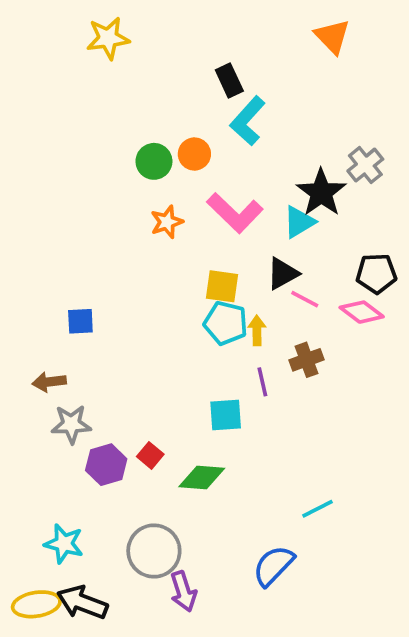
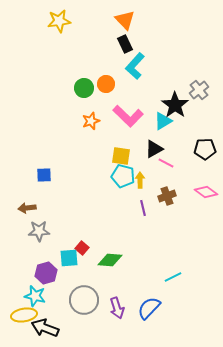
orange triangle: (332, 36) -> (125, 20), moved
pink diamond: (362, 312) -> (206, 192), moved
cyan square: (226, 415) -> (69, 258), moved
purple hexagon: (106, 465) -> (46, 273), moved
purple arrow: (183, 591) -> (117, 308), moved
yellow ellipse: (36, 604) -> (24, 315), moved

